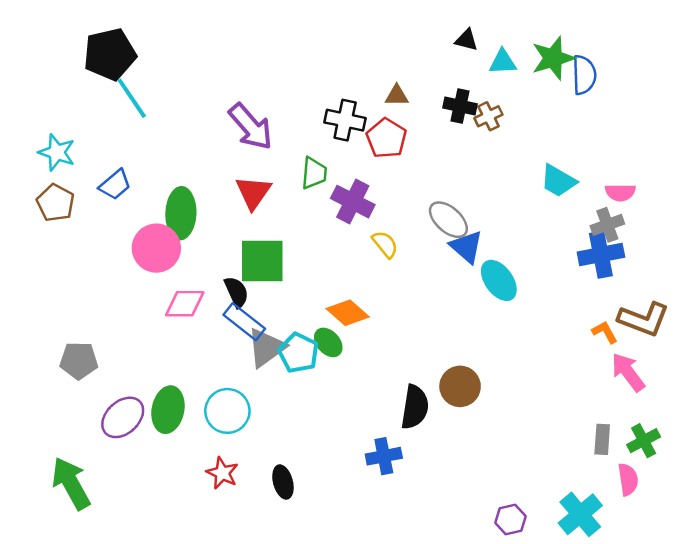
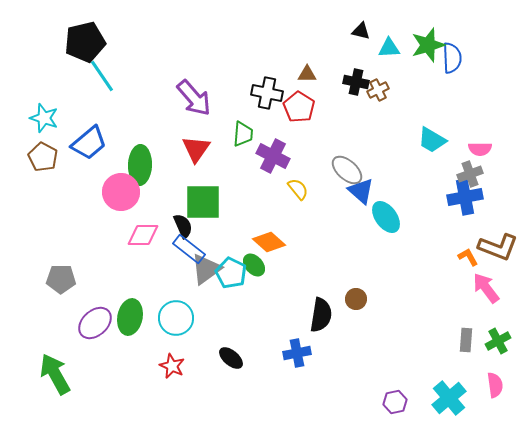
blue trapezoid: (115, 185) -> (89, 143), size x1.4
brown circle: (460, 386) -> (356, 299), size x0.7
pink semicircle: (628, 479) -> (495, 385), moved
black ellipse: (283, 482) -> (231, 358), moved, turned -35

